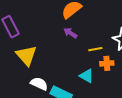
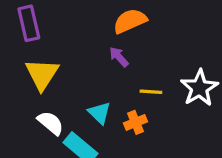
orange cross: (107, 63) -> (135, 122), moved, turned -32
cyan triangle: (87, 76) -> (99, 113), moved

